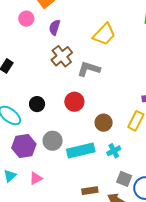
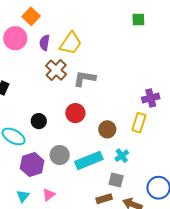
pink circle: (26, 19) -> (15, 38), size x1.5
yellow trapezoid: (104, 34) -> (71, 43), moved
gray square: (124, 179) -> (116, 180), moved

